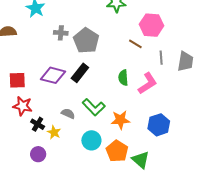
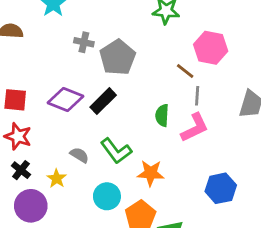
gray line: (161, 58) -> (197, 96), moved
black cross: (38, 124) -> (21, 170), moved
blue hexagon: (159, 125) -> (221, 188), moved
purple circle: (38, 154) -> (31, 206), size x1.5

